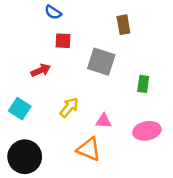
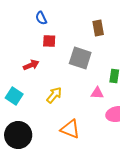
blue semicircle: (53, 12) -> (41, 18), turned 32
pink triangle: (104, 121) -> (97, 93), moved

